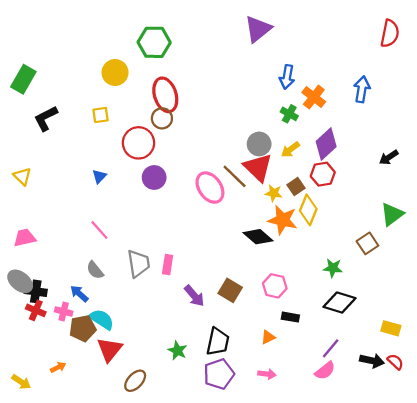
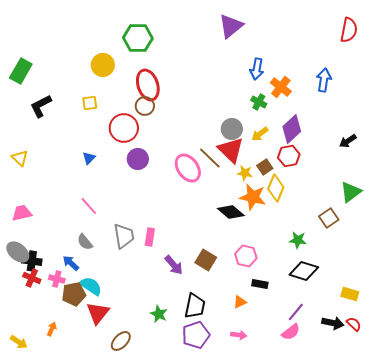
orange arrow: (58, 367) -> (52, 329), turned -40

